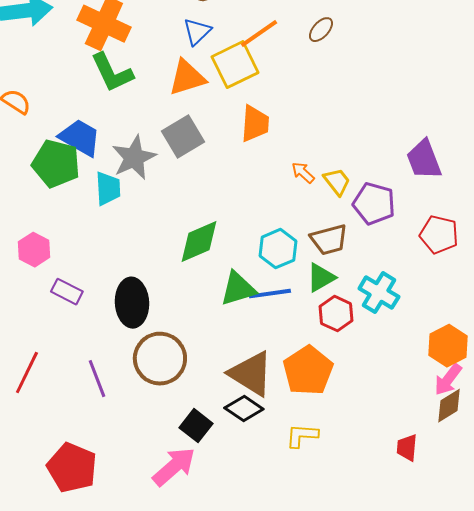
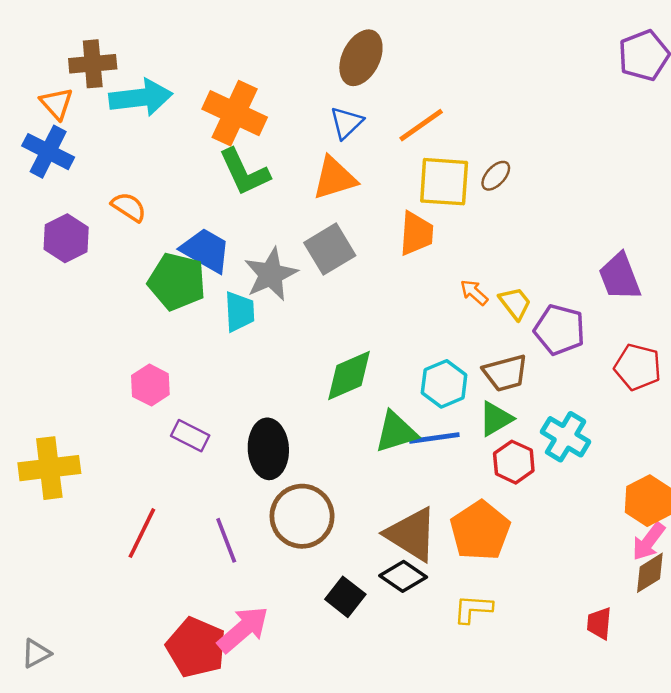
brown ellipse: (321, 30) -> (496, 176), moved
yellow square: (235, 65) -> (444, 182), moved, turned 30
pink arrow: (174, 467) -> (243, 629), moved

